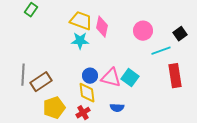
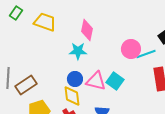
yellow trapezoid: (81, 21) -> (45, 22), moved
pink circle: (143, 31) -> (131, 49), moved
cyan star: (80, 41) -> (78, 51), moved

